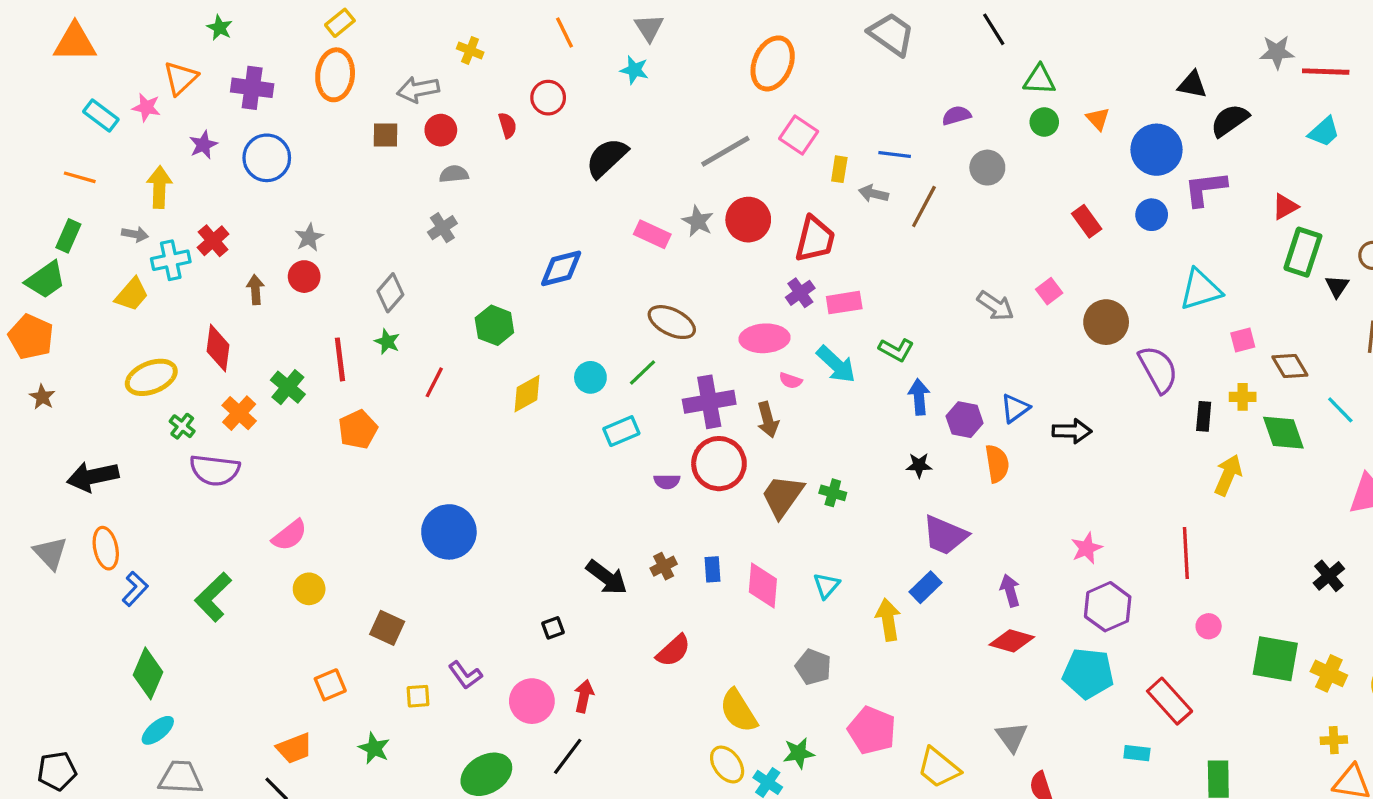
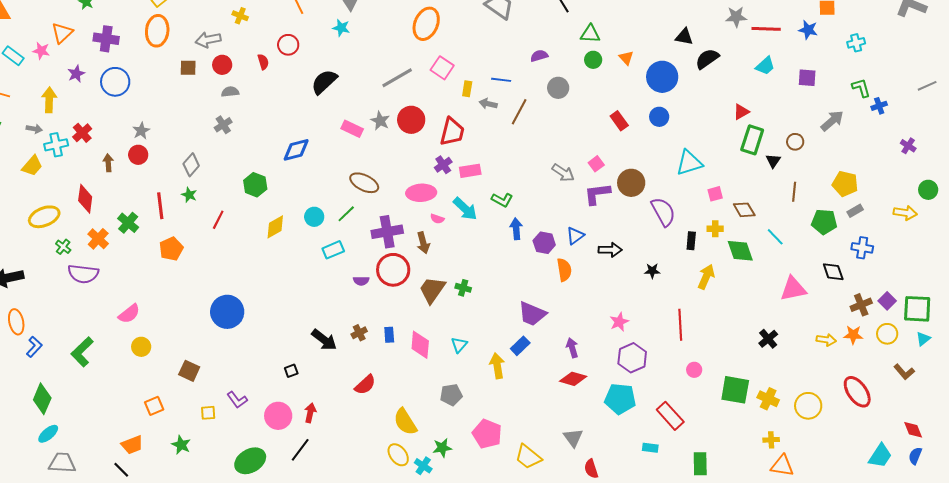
purple L-shape: (1205, 189) -> (597, 194), moved
black star: (919, 465) -> (652, 271), moved
gray pentagon: (813, 667) -> (451, 395), turned -30

